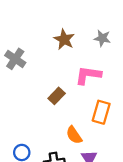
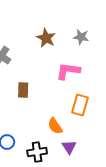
brown rectangle: (57, 96) -> (23, 90), moved, turned -42

